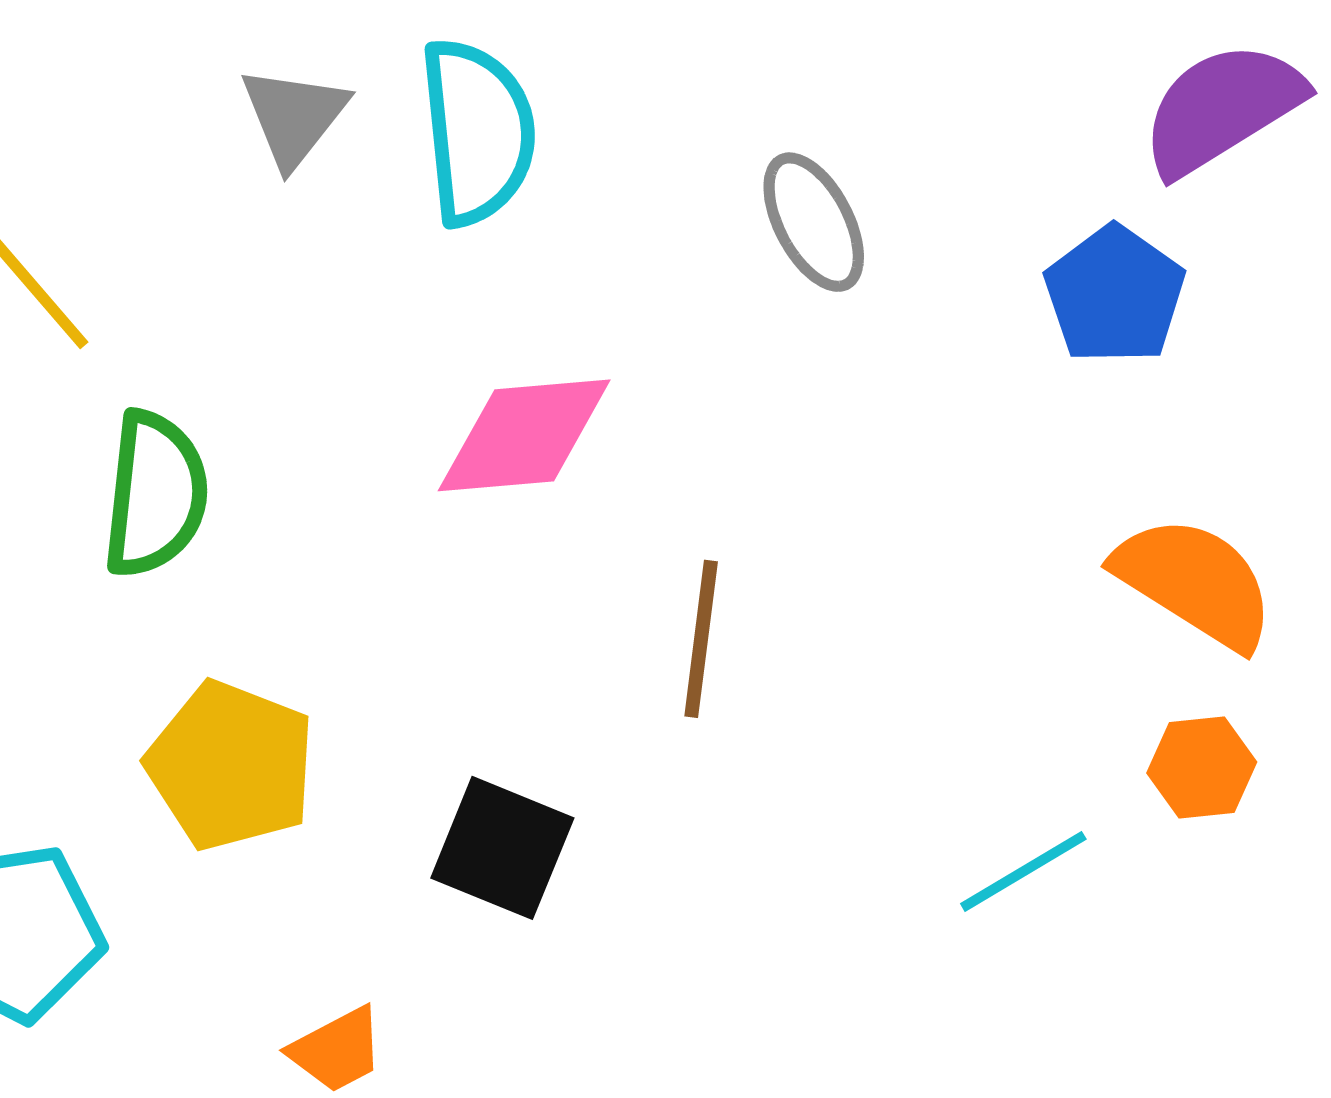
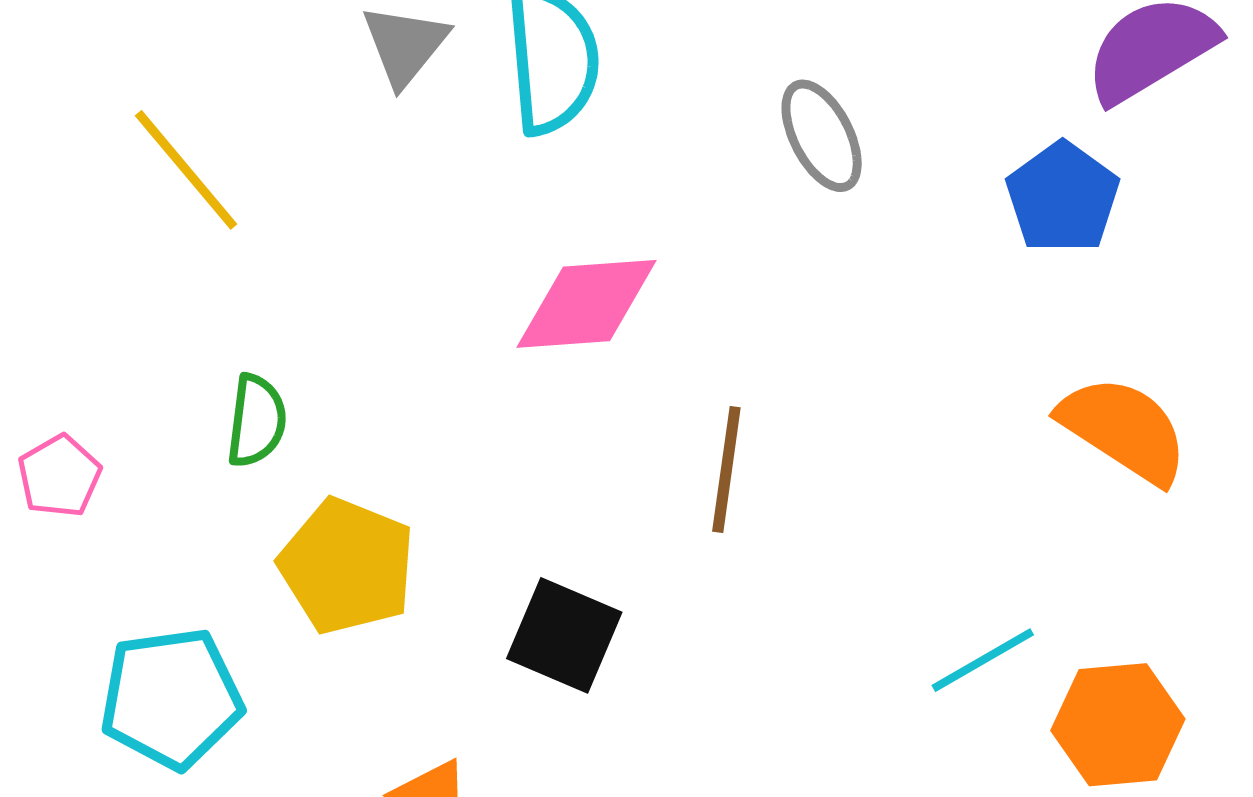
green semicircle: (155, 494) -> (256, 421), moved, size x0.7
orange hexagon: (1202, 768) -> (1118, 725), moved, size x1.5

